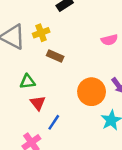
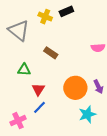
yellow cross: (41, 33) -> (45, 17), moved, turned 32
red triangle: (38, 103) -> (38, 89), moved

